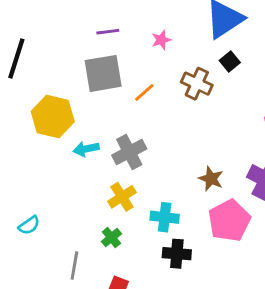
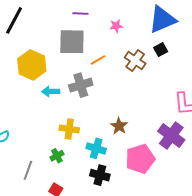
gray cross: (129, 152) -> (81, 85), moved
brown star: (211, 179) -> (119, 126), moved
yellow cross: (122, 197) -> (69, 129), turned 30

